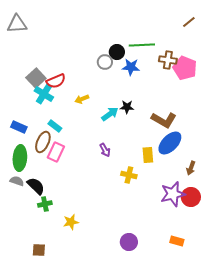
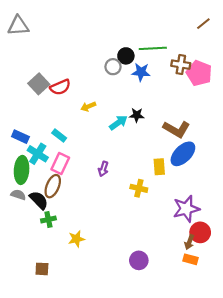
cyan cross: (44, 94) -> (38, 154), moved
brown ellipse: (43, 142) -> (53, 186), moved
purple arrow: (105, 150) -> (103, 169), moved, turned 48
brown arrow: (191, 168) -> (189, 242), moved
red circle: (191, 197) -> (200, 232), moved

